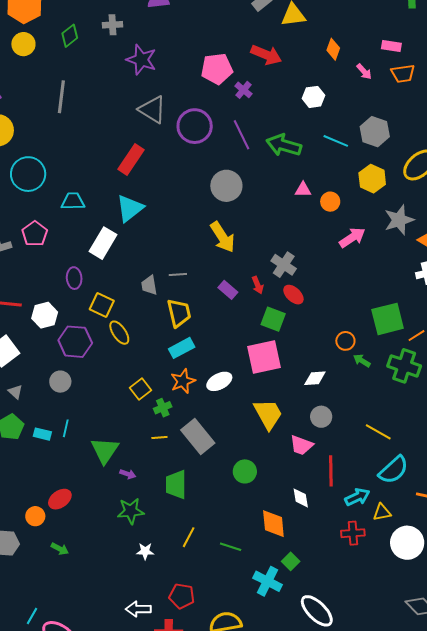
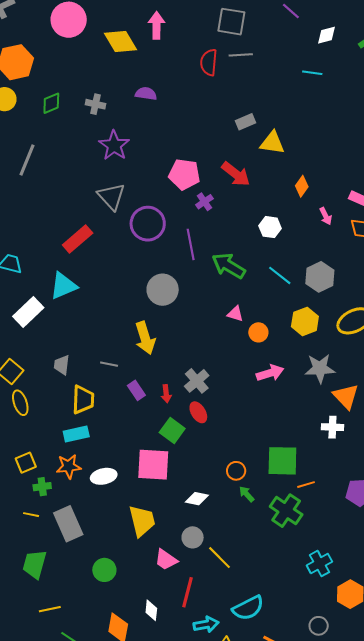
gray line: (178, 275) -> (109, 364), moved
yellow line: (378, 432) -> (219, 558), moved
yellow line: (189, 537) -> (50, 609), moved, turned 35

